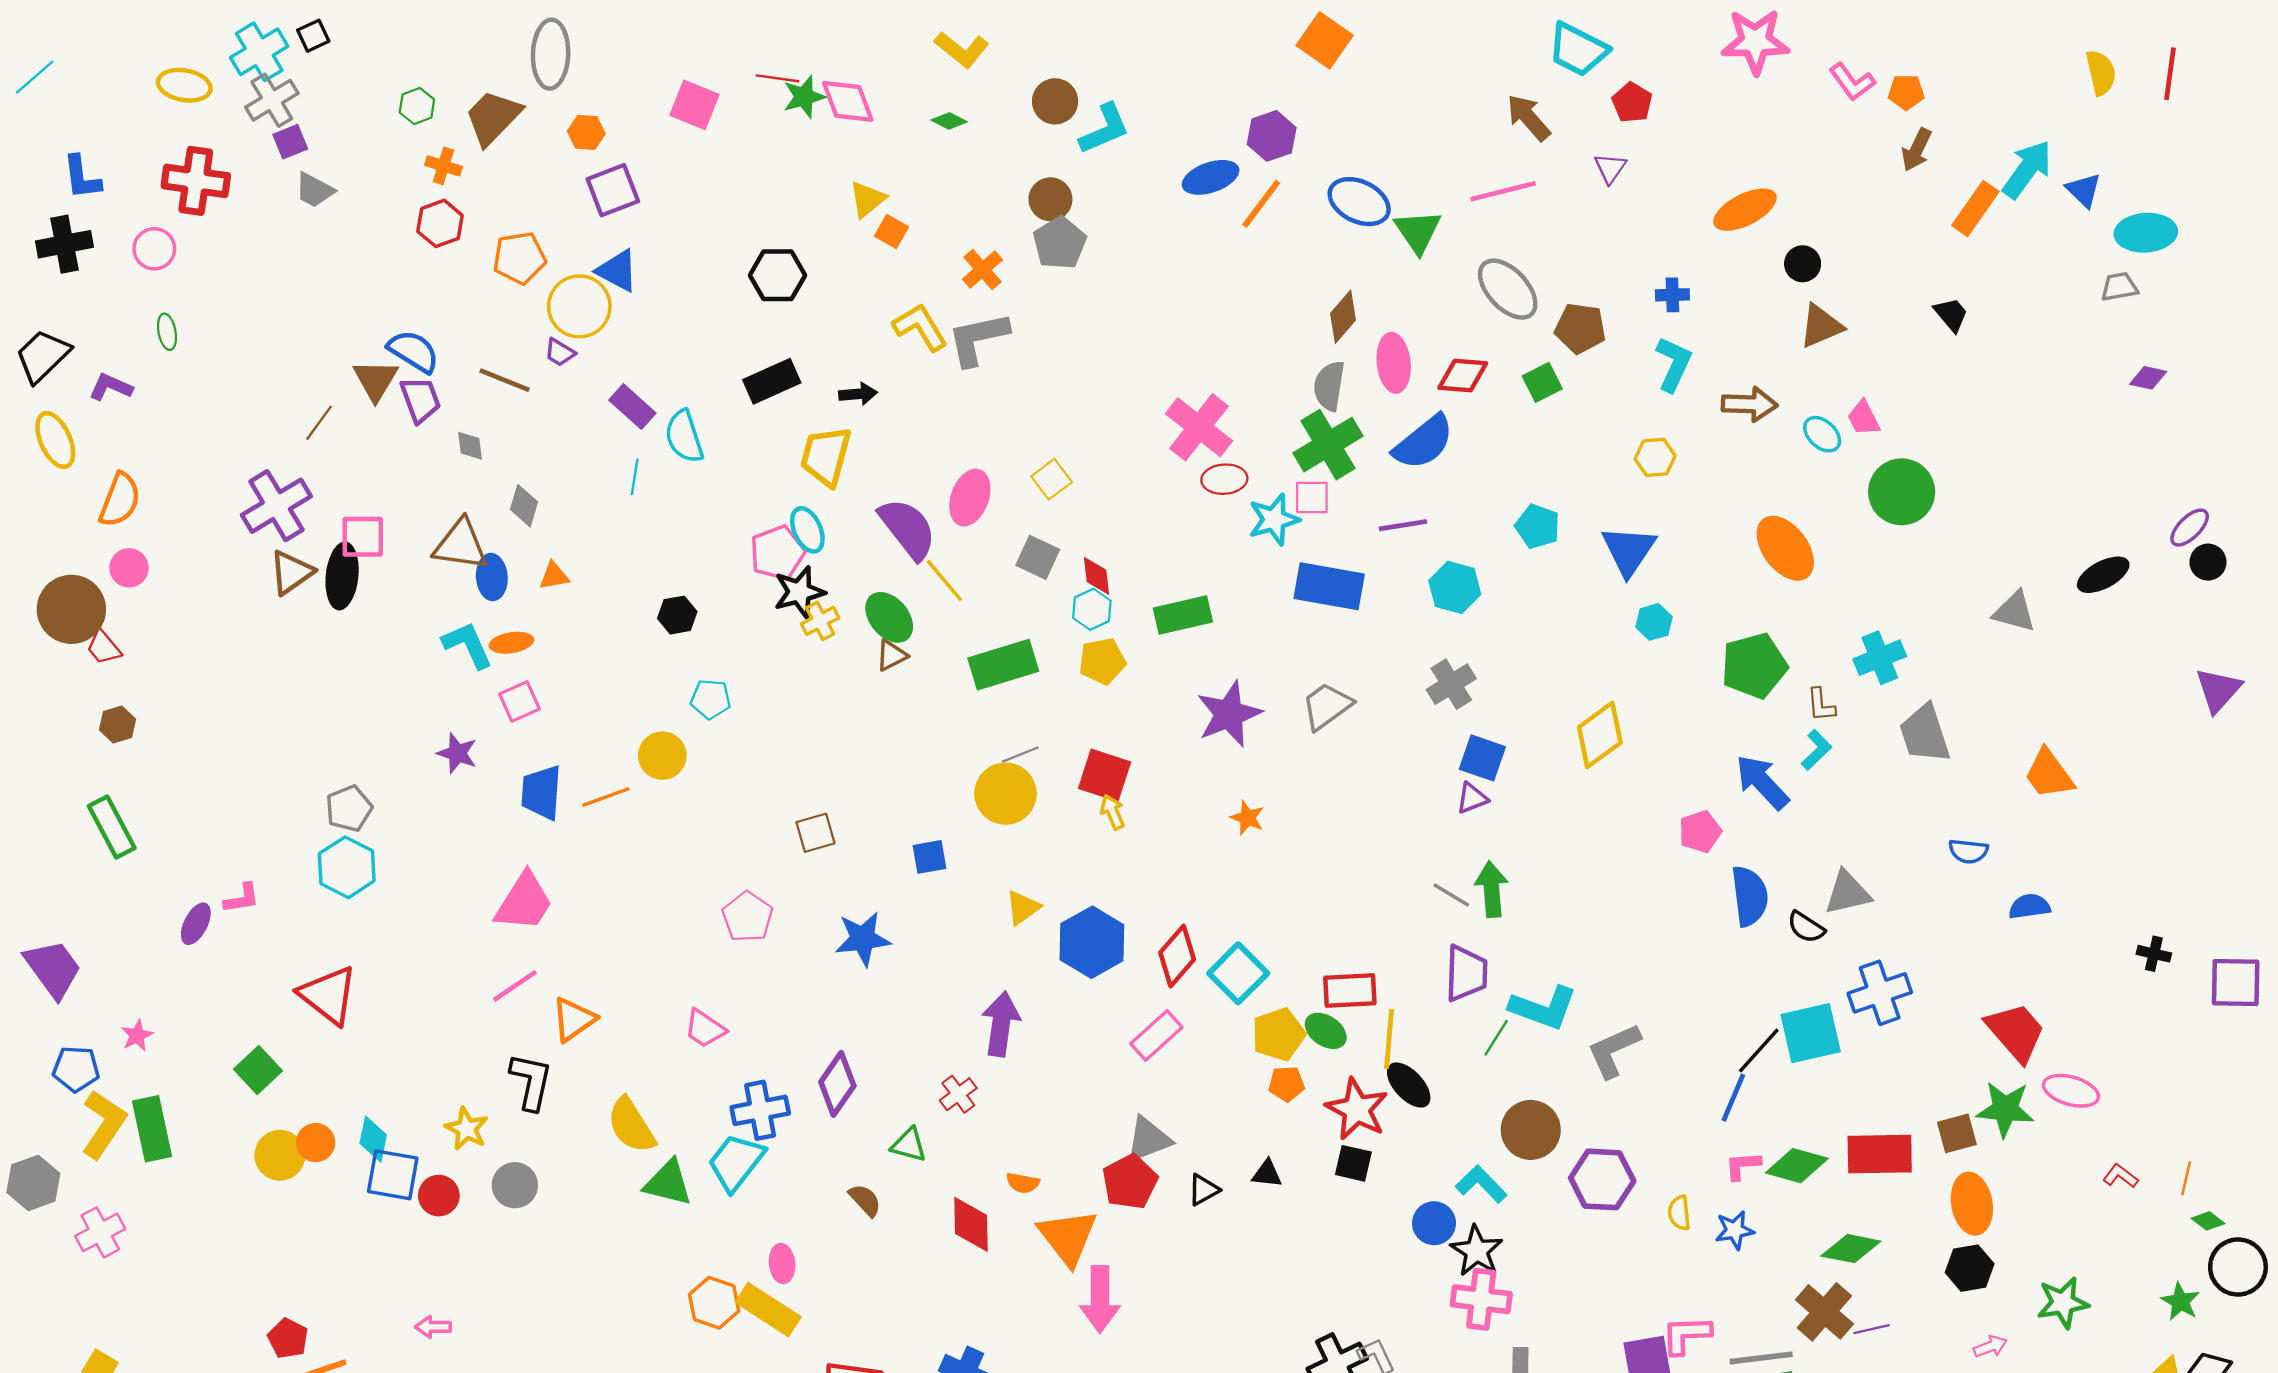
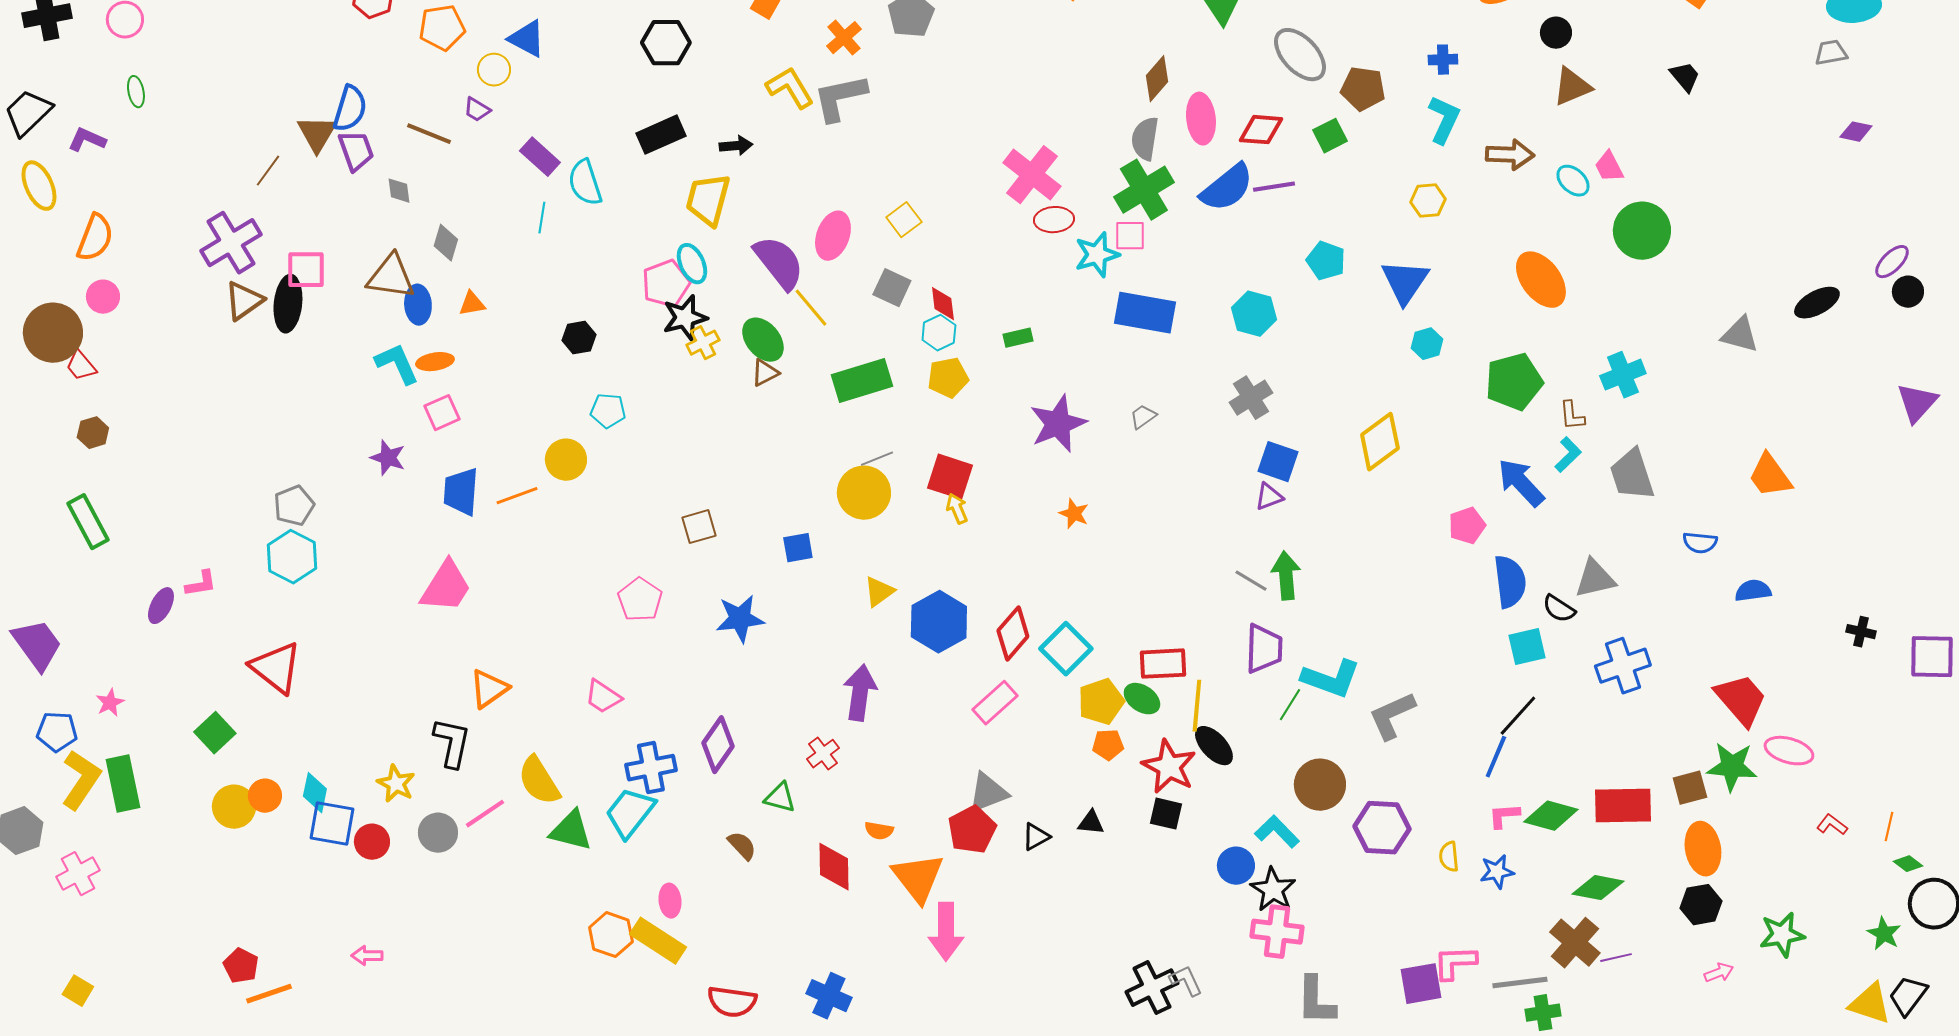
yellow circle: (579, 306) -> (494, 70), size x0.6
blue semicircle: (413, 351) -> (350, 109), turned 75
purple line: (1403, 525) -> (1274, 187), moved
green rectangle: (1183, 615) -> (1018, 338), size x0.6
gray trapezoid: (1327, 706) -> (1143, 417), size x0.6
gray trapezoid: (1925, 734) -> (1632, 475), moved
pink line: (515, 986) -> (485, 814), moved
cyan square: (1811, 1033) -> (1527, 647), moved, size x0.7

